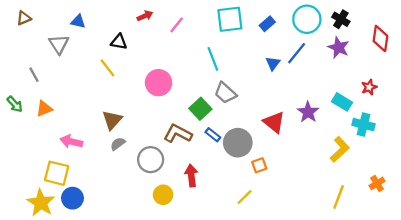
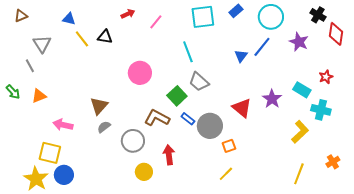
black cross: (341, 19) -> (318, 15), moved
blue rectangle: (267, 24) -> (236, 11), moved
gray triangle: (59, 44) -> (42, 44), moved
yellow line: (108, 68) -> (82, 39), moved
yellow line: (245, 197) -> (226, 174), moved

